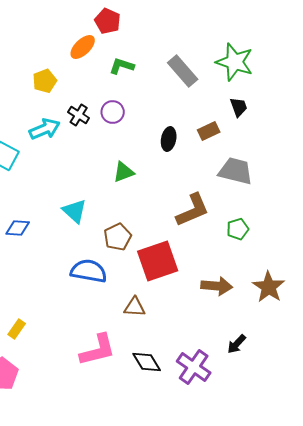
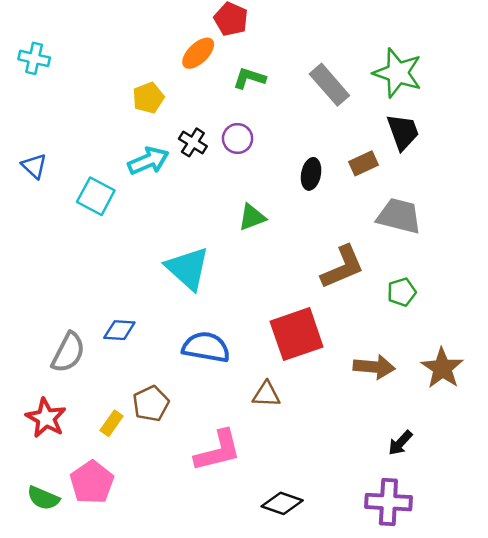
black trapezoid: (239, 107) -> (403, 132), size x1.4
cyan triangle: (75, 211) -> (188, 268), size x1.4
blue diamond: (18, 228) -> (119, 330), moved
brown pentagon: (118, 237) -> (151, 404), moved
black diamond: (147, 362) -> (282, 503), moved, turned -40
purple cross: (194, 367) -> (388, 502), moved, turned -32

